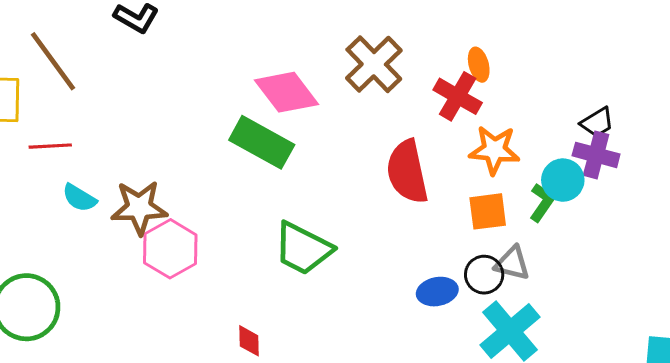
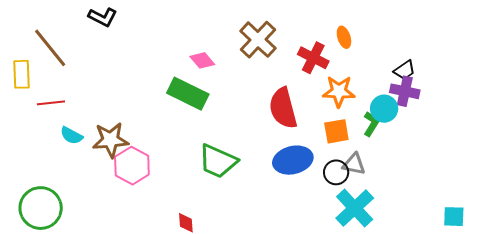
orange ellipse: (479, 65) -> (344, 37), moved
pink diamond: (287, 92) -> (202, 60), size x0.6
blue ellipse: (437, 292) -> (293, 160), moved, size x1.5

